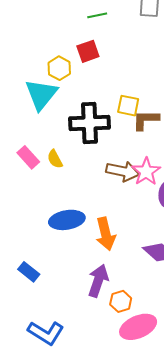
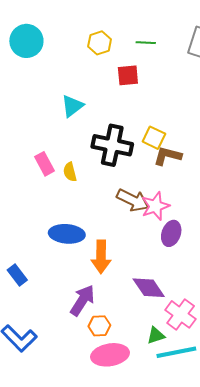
yellow hexagon: (59, 68) -> (100, 43), moved
cyan triangle: (41, 94) -> (72, 106), size x0.7

